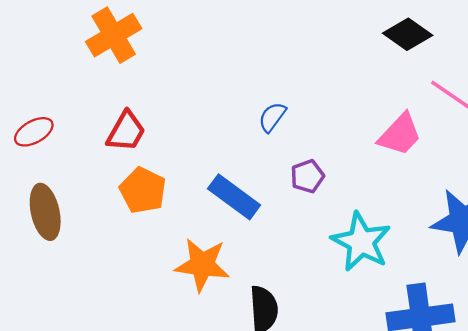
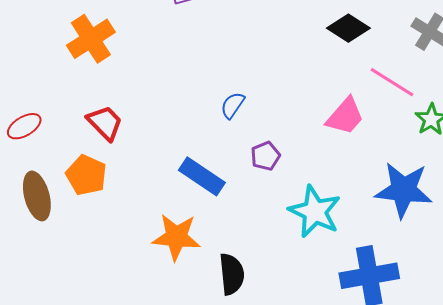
red trapezoid: (126, 131) -> (105, 123), turned -72
orange pentagon: (143, 190) -> (86, 175), moved

